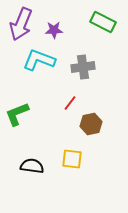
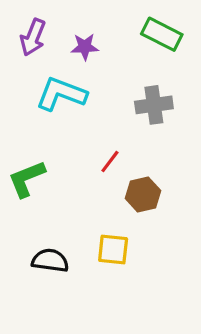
purple arrow: (21, 24) -> (33, 37), size x0.7
gray cross: (83, 67) -> (154, 105), moved

